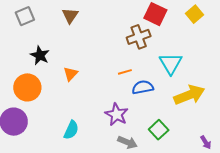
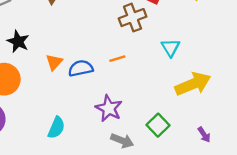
cyan triangle: (171, 63) -> (170, 48), size x0.7
blue semicircle: (143, 87) -> (81, 68), moved
purple arrow: (206, 142) -> (204, 135), moved

